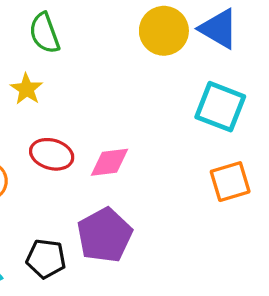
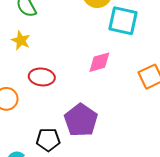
cyan square: (220, 107) -> (123, 21), moved
pink diamond: (109, 162) -> (99, 62), moved

